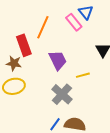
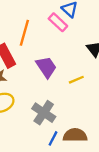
gray cross: (62, 94) -> (44, 113), moved

